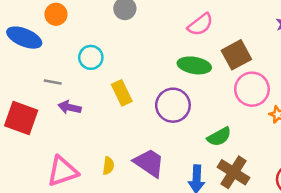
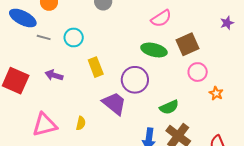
gray line: (53, 82) -> (44, 37), moved
pink circle: (252, 89) -> (198, 72), size x0.7
purple trapezoid: (149, 163) -> (114, 103), moved

